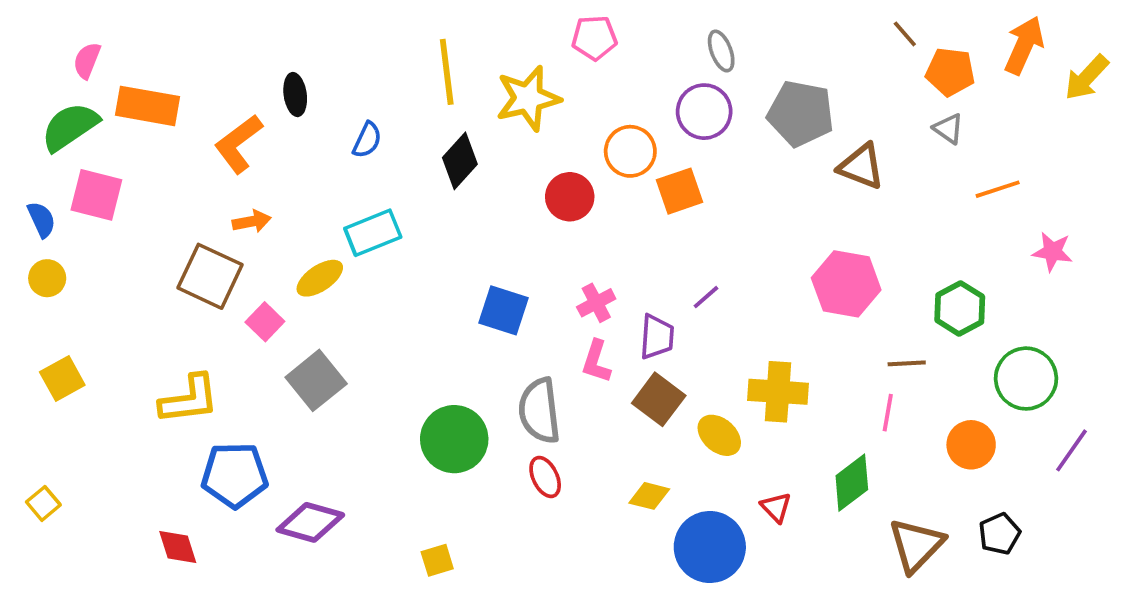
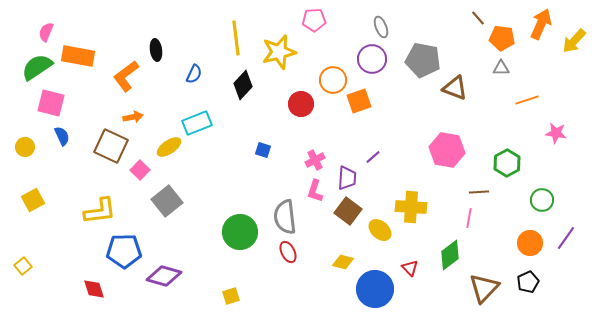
gray triangle: (948, 129) -> (501, 68), turned -36
blue semicircle: (41, 219) -> (62, 136), moved
blue square: (503, 310) -> (263, 150), moved, size x0.6
green circle: (1026, 379) -> (542, 200), size x0.7
orange circle: (971, 445) -> (530, 243), moved

